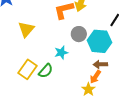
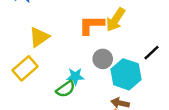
yellow rectangle: (28, 69) -> (25, 68), moved
green semicircle: (46, 71) -> (66, 89), moved

